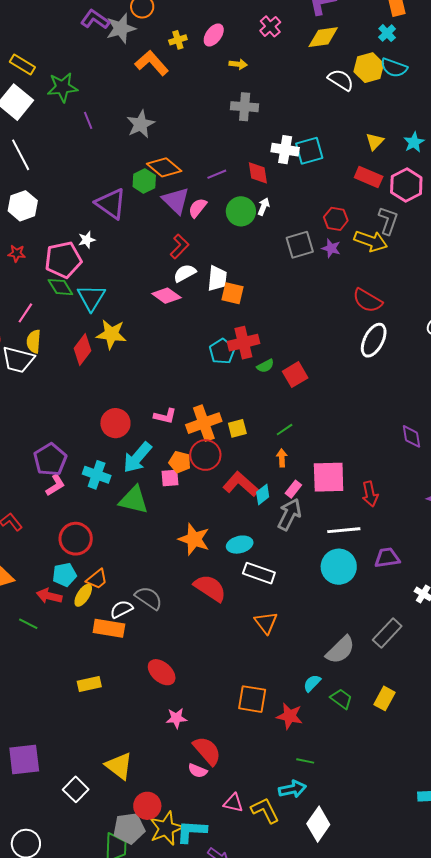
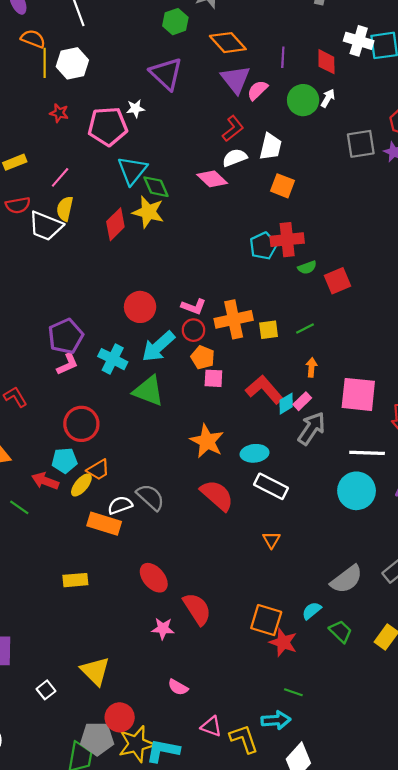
purple line: (217, 174) -> (283, 57), turned -72
green hexagon: (144, 181) -> (175, 22), moved
white trapezoid: (217, 278) -> (271, 147), moved
green diamond: (60, 287) -> (156, 187), moved
green line: (285, 430) -> (305, 328), moved
red circle: (205, 455) -> (193, 330), moved, size x0.7
pink square: (170, 478) -> (213, 378), moved
pink rectangle: (293, 489) -> (302, 401), moved
orange triangle: (266, 623) -> (271, 540), size x0.7
orange square: (252, 699) -> (266, 620), moved
red semicircle: (207, 751) -> (197, 609), moved
white square: (76, 789) -> (46, 690), size x0.7

